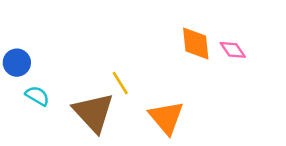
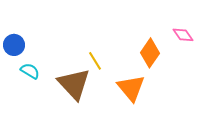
orange diamond: (196, 43) -> (150, 53), moved, turned 40

